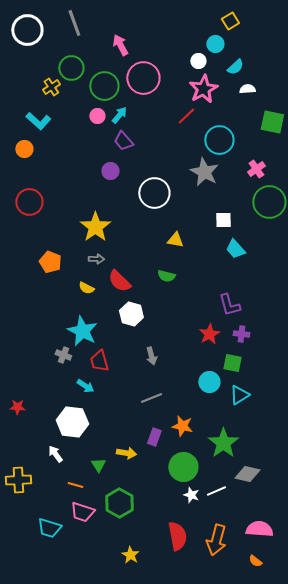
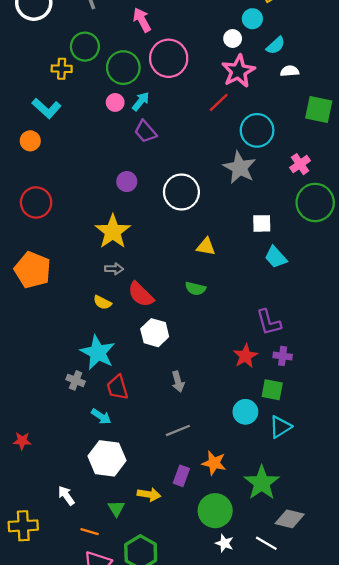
yellow cross: (51, 87) -> (62, 69), turned 36
purple circle: (110, 171) -> (127, 182), moved
orange pentagon: (50, 262) -> (33, 270), moved, size x1.4
white hexagon: (72, 422) -> (107, 458), moved
white line: (216, 491) -> (266, 543), moved, turned 54

